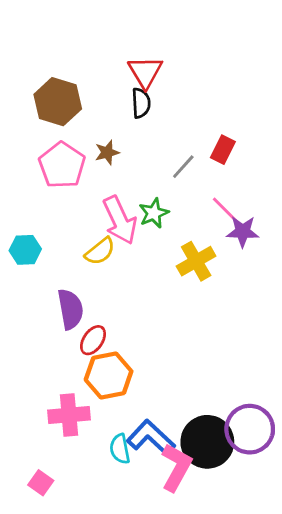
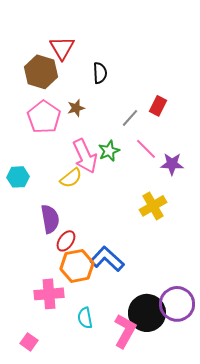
red triangle: (145, 72) -> (62, 48), moved
pink line: (226, 210) -> (146, 149), moved
yellow cross: (196, 261) -> (153, 206), moved
blue L-shape: (151, 438) -> (107, 259), moved

